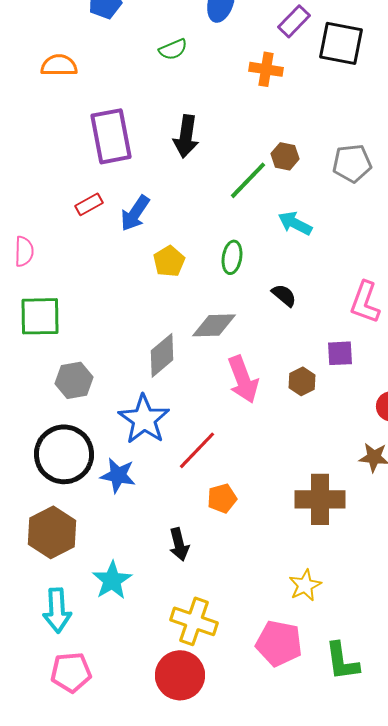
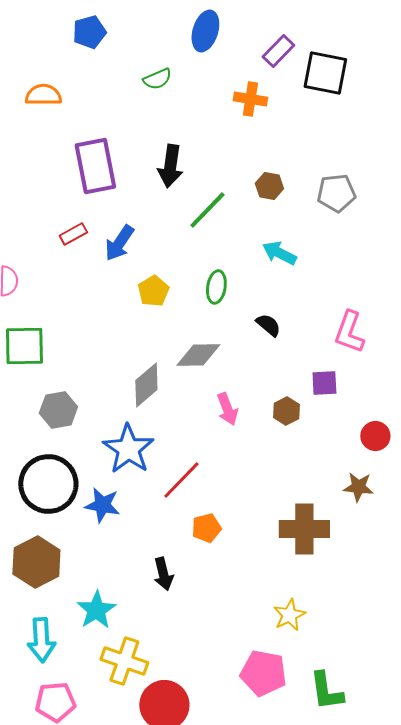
green line: (248, 180) -> (207, 210), moved
pink arrow: (243, 379) -> (227, 409), size x0.7
yellow cross: (194, 621) -> (124, 661), moved

